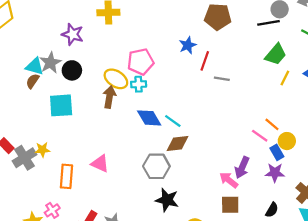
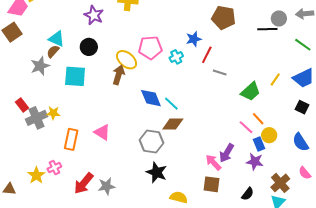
green trapezoid: (276, 54) -> (251, 92), moved
gray star: (50, 63) -> (40, 66), moved
cyan cross: (139, 84) -> (176, 57), moved, turned -32

